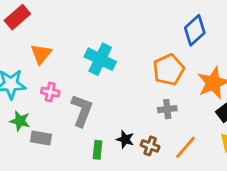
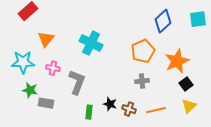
orange line: (186, 147) -> (156, 110), turned 36

